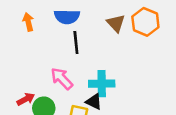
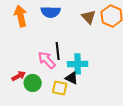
orange arrow: (28, 22) -> (21, 16), size x1.5
black line: (76, 42) -> (58, 51), moved

